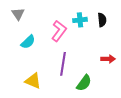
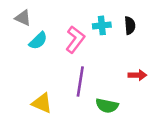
gray triangle: (18, 14) -> (23, 18), turned -32
cyan semicircle: (28, 42) -> (38, 41), moved
green semicircle: (84, 83) -> (107, 106), turned 66

